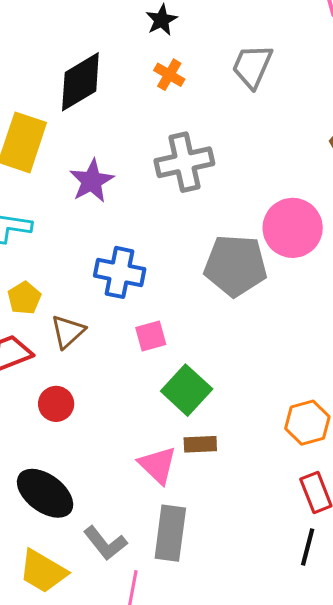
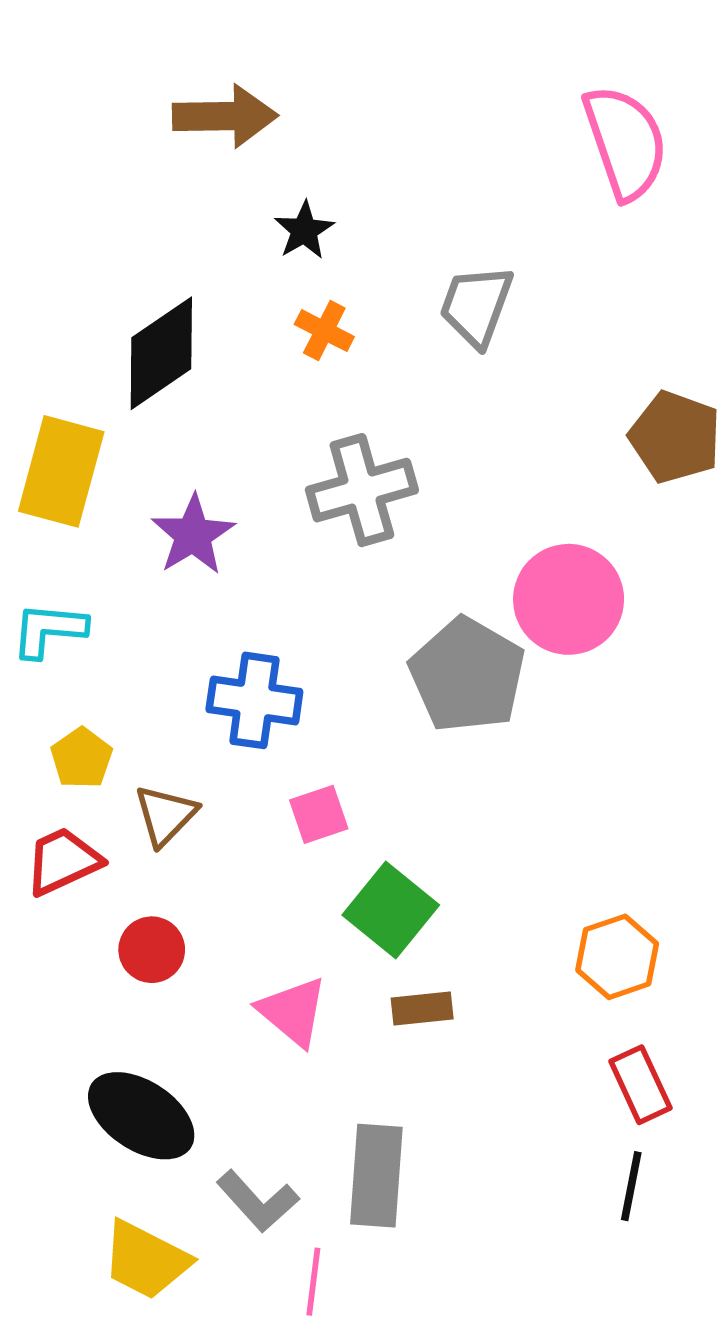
gray pentagon: (235, 265) -> (467, 675), turned 30
pink triangle: (158, 465) -> (293, 1012), moved

